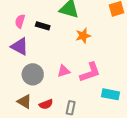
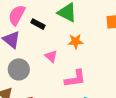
pink semicircle: (20, 21) -> (17, 15), size x1.5
pink triangle: (64, 71) -> (51, 56), moved, turned 48

